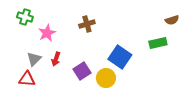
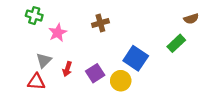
green rectangle: (158, 43) -> (176, 43), turned -30
red arrow: (56, 59) -> (67, 69), moved

